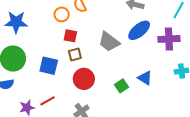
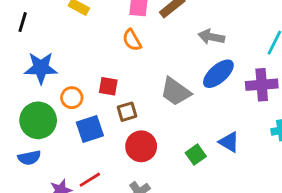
orange circle: (62, 14) -> (72, 98), moved
red square: (70, 36) -> (108, 86), moved
blue square: (49, 66) -> (90, 129), turned -30

